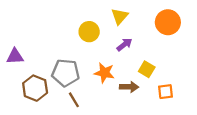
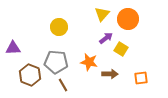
orange circle: (168, 22) -> (128, 19), moved
yellow circle: (89, 32) -> (59, 27), moved
yellow square: (147, 69) -> (121, 49), moved

